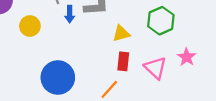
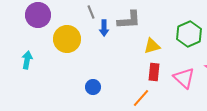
yellow circle: (30, 26) -> (67, 39), size x1.4
blue circle: (58, 78) -> (93, 87), size x0.5

